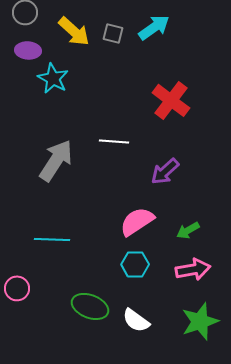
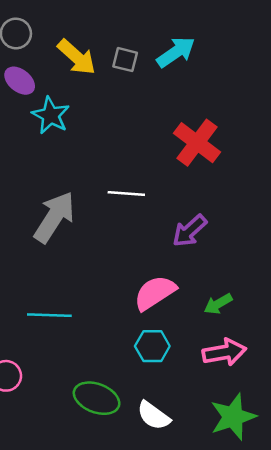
purple ellipse: (28, 50) -> (20, 81), turned 35

